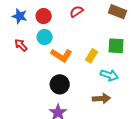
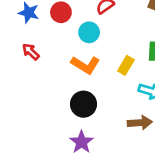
cyan circle: (45, 37) -> (89, 32), moved

